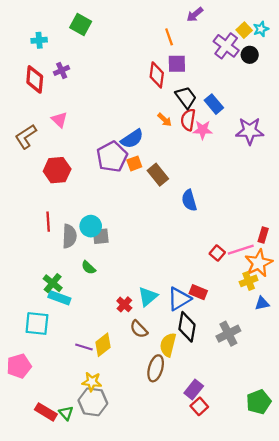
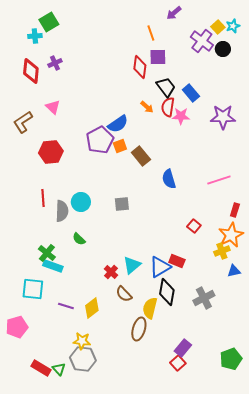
green square: (81, 25) -> (49, 22), moved, turned 30
gray square: (101, 236) -> (122, 204), moved
pink line: (241, 250) -> (219, 180), moved
purple line: (84, 347) -> (66, 306), moved
purple rectangle: (194, 390) -> (183, 348), moved

